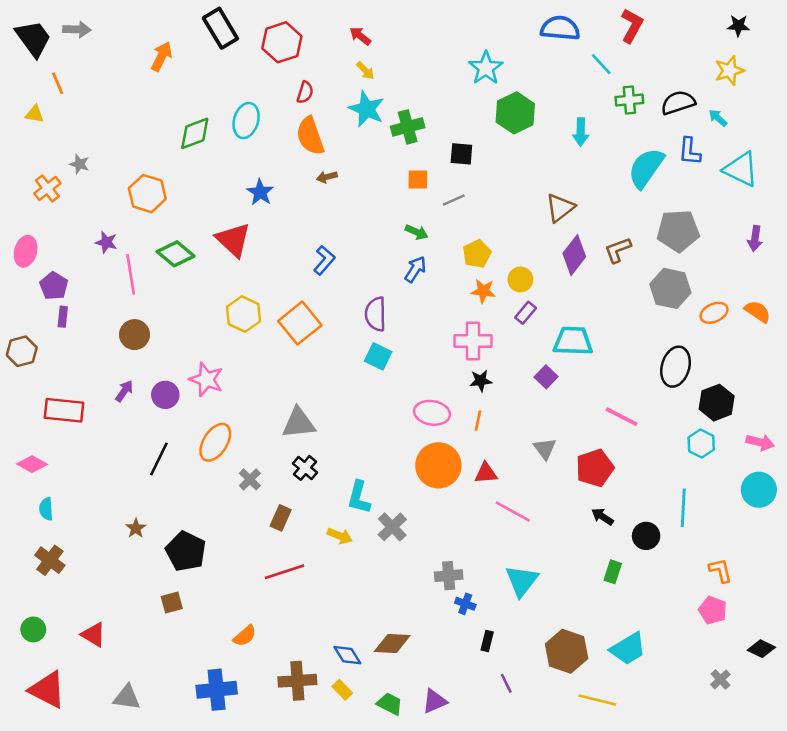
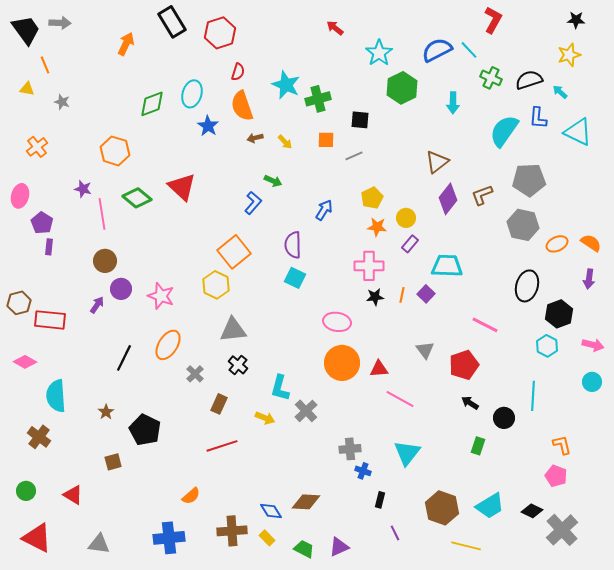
blue semicircle: (560, 28) -> (437, 50), moved, turned -32
red arrow: (360, 36) -> (335, 28), moved
yellow arrow: (365, 71) -> (285, 142), moved
green cross: (629, 100) -> (491, 78), turned 30
gray star: (79, 164) -> (62, 102), moved
blue star: (260, 192) -> (208, 126), moved
green arrow: (417, 232) -> (273, 181), moved
purple arrow: (755, 238) -> (589, 279), moved
yellow hexagon: (244, 314) -> (216, 285), moved
brown hexagon: (22, 351) -> (19, 303), moved
purple circle: (165, 395) -> (121, 289), moved
orange line: (478, 420) -> (402, 295), moved
cyan circle: (759, 490) -> (592, 382), size x0.7
cyan semicircle: (46, 509) -> (56, 396), moved, size x1.8
brown square: (172, 603) -> (113, 462), moved
black diamond: (761, 649) -> (532, 511), moved
gray cross: (720, 679) -> (562, 530), size x2.0

